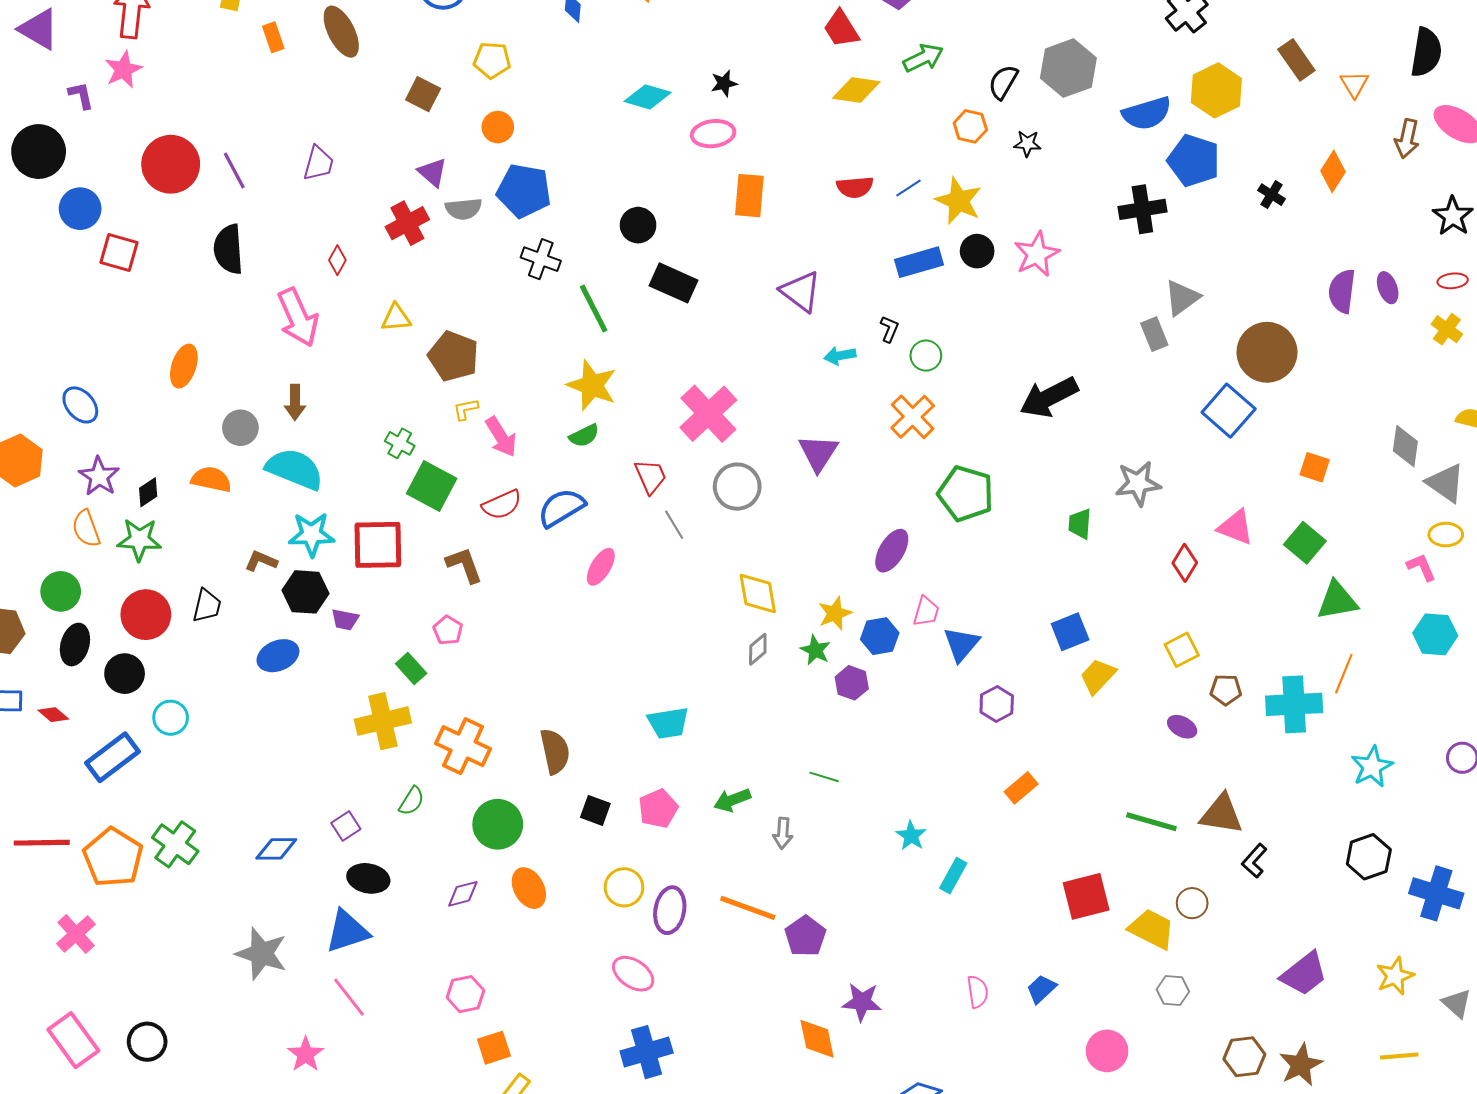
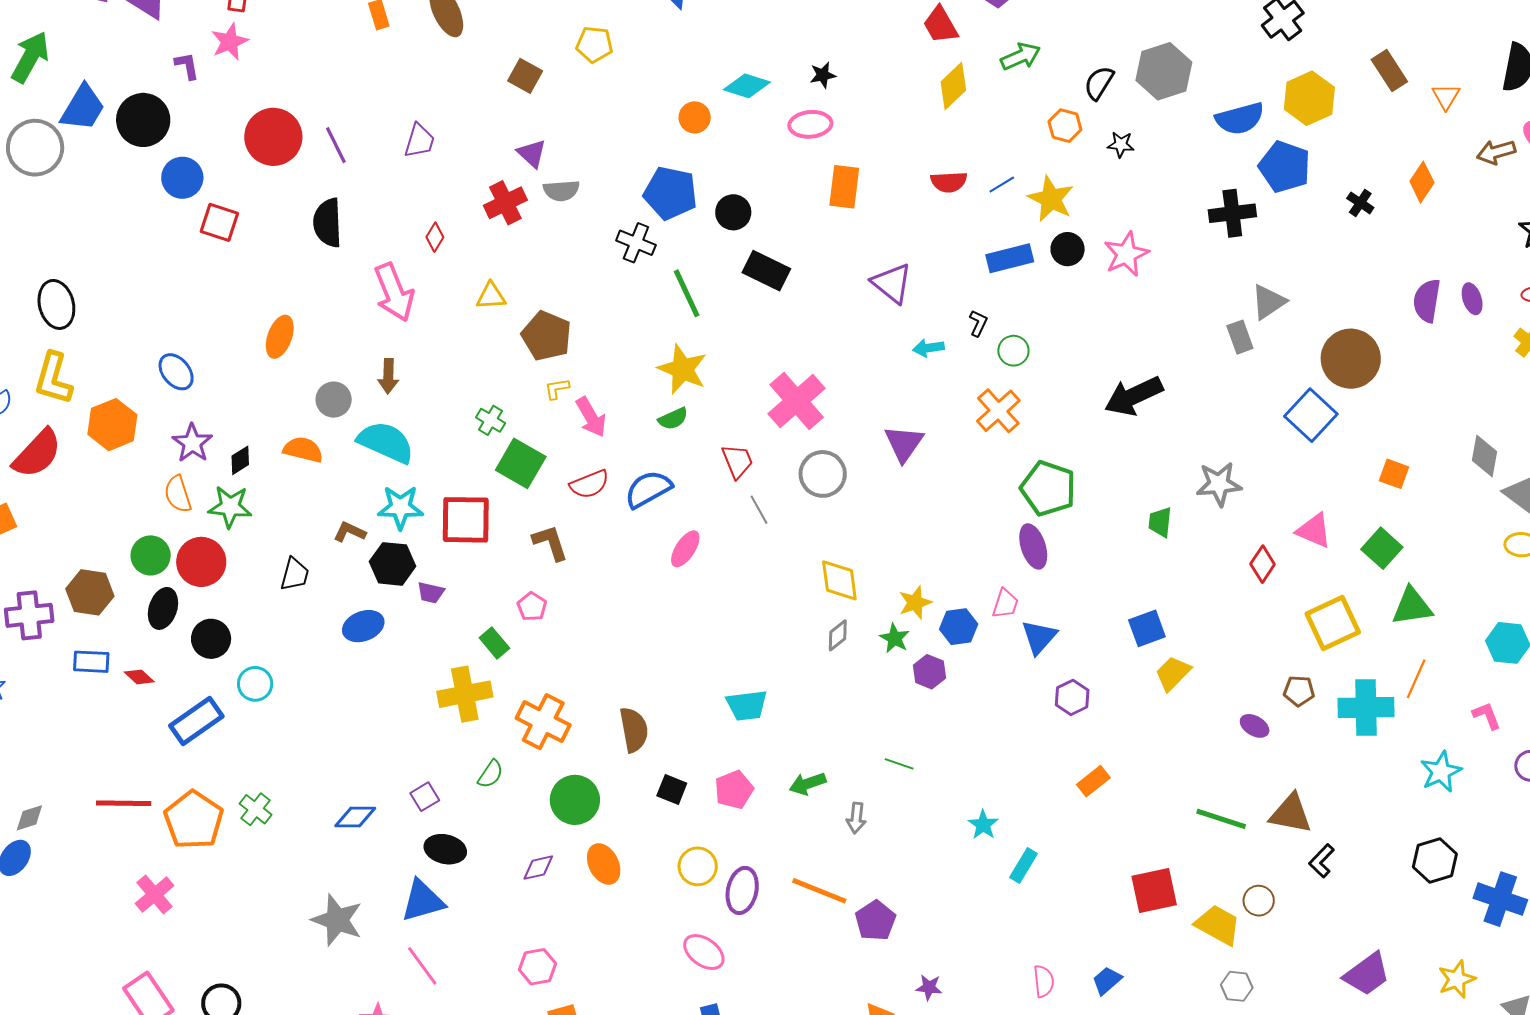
yellow diamond: (856, 90) -> (953, 86), turned -54
orange circle: (498, 127) -> (695, 117), moved
brown arrow: (1407, 139) -> (1496, 152), turned 60
blue pentagon: (524, 191) -> (670, 193), moved
purple ellipse: (892, 551) -> (1033, 546), moved, turned -51
pink L-shape: (1421, 567) -> (1487, 716), moved
red circle: (146, 615) -> (201, 562), moved
yellow square: (1182, 650) -> (1333, 623), moved, size x1.6
green cross: (175, 844) -> (256, 809), size x0.7
purple star: (862, 1002) -> (929, 987), size x0.7

